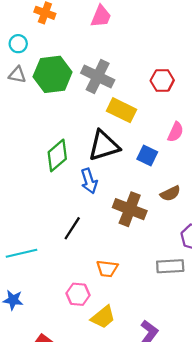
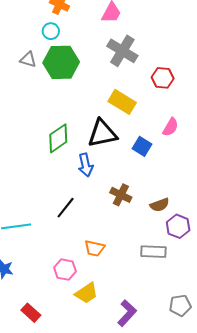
cyan circle: (18, 44) -> (51, 31), moved
gray cross: (98, 77) -> (122, 51), moved
brown semicircle: (170, 193) -> (160, 205), moved
brown cross: (130, 209) -> (121, 195), size x0.7

